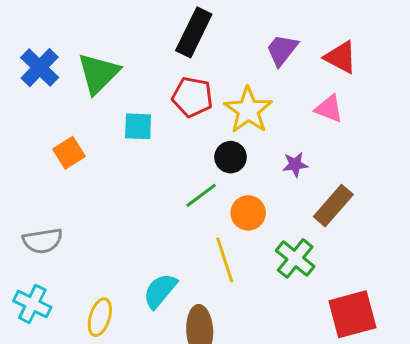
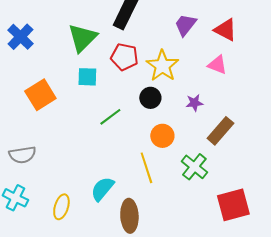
green triangle: (98, 73) -> (82, 38), moved
orange square: (69, 153) -> (40, 95), size x1.4
green line: (201, 195) -> (110, 117), moved

